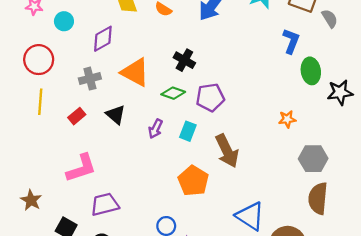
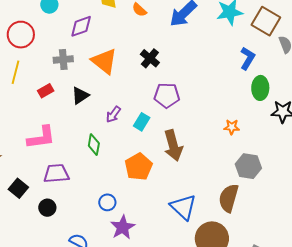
green diamond: (173, 93) -> (94, 144), moved, turned 70
black triangle: (116, 115) -> (80, 96), turned 36
brown semicircle: (318, 198) -> (229, 198), moved

